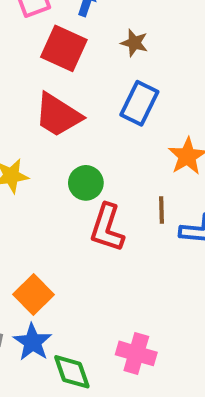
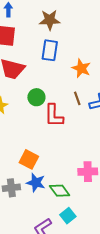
brown star: (134, 43) -> (50, 20), moved, size x1.5

